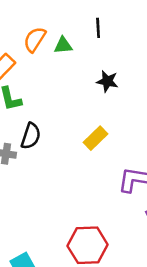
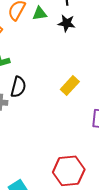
black star: (107, 81) -> (67, 23), moved

